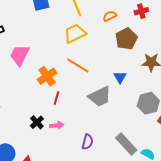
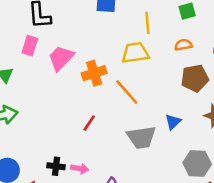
orange cross: (47, 76) -> (94, 73), moved
black cross: (37, 122) -> (56, 166), moved, turned 32
pink arrow: (57, 125) -> (80, 169), moved

